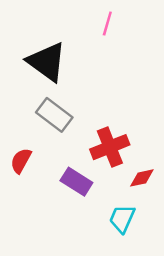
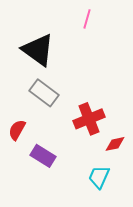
purple rectangle: (76, 182) -> (43, 156), moved

